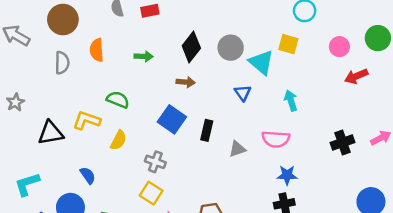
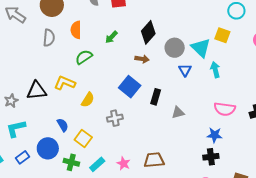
gray circle: (231, 48) -> (175, 48), moved
green arrow: (144, 56) -> (111, 37), turned 128
green semicircle: (118, 100) -> (84, 57), moved, turned -60
cyan arrow: (291, 101) -> (215, 70), moved
gray star: (15, 102) -> (11, 101), moved
pink semicircle: (276, 139) -> (225, 109), moved
gray cross: (155, 162) -> (115, 118), turned -35
yellow square: (151, 193) -> (83, 139), moved

